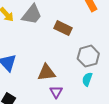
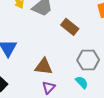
cyan semicircle: (87, 79) -> (82, 82), turned 104

